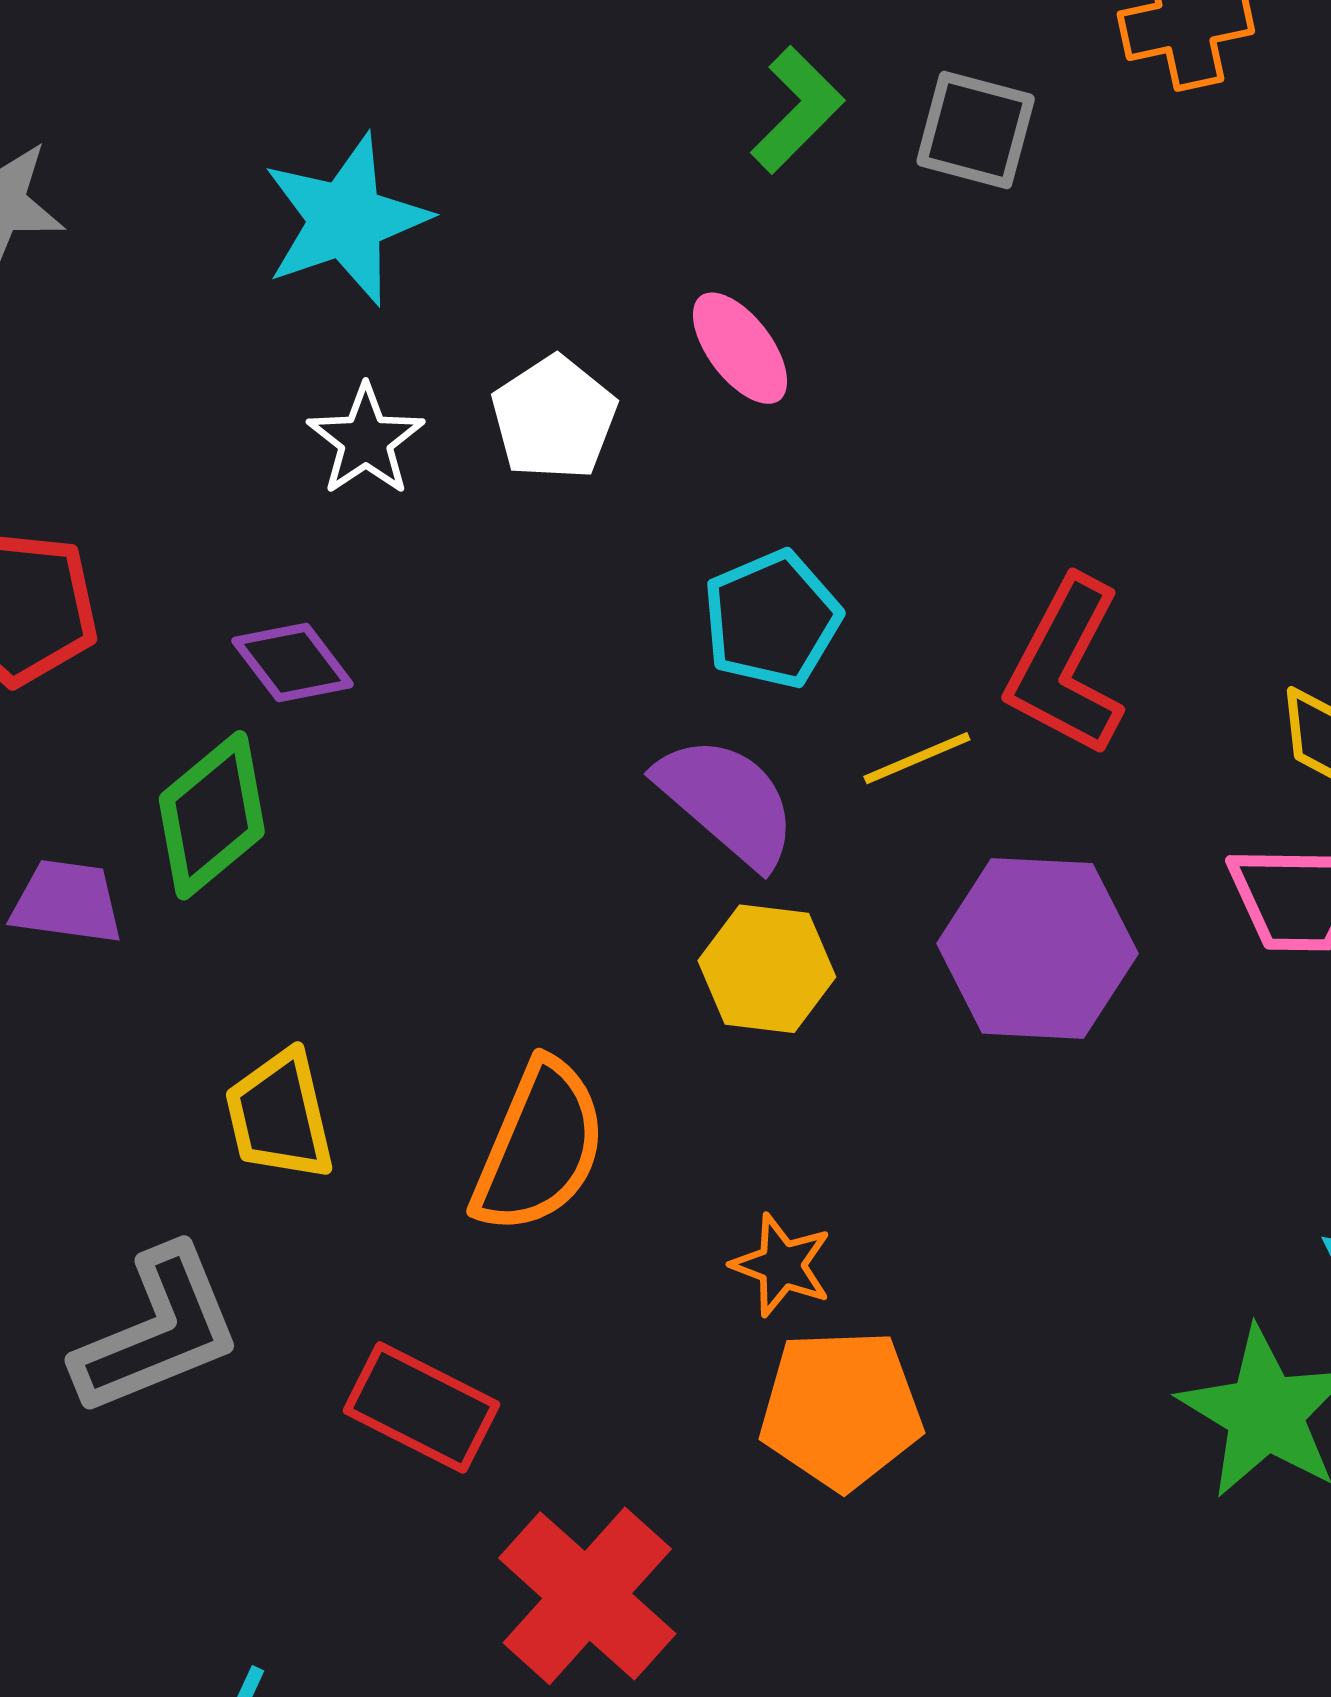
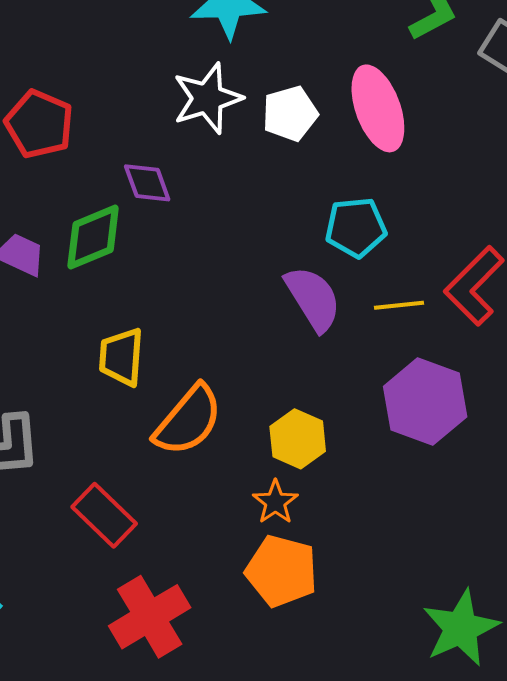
pink ellipse: (740, 348) -> (378, 108), size x1.6
white star: (366, 440) -> (207, 98), size x1.4
yellow hexagon: (767, 969) -> (298, 439), moved
yellow trapezoid: (280, 1116) -> (121, 357), moved

